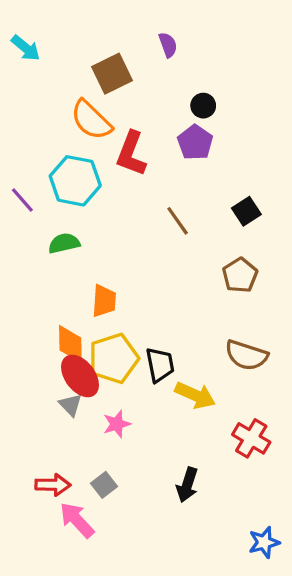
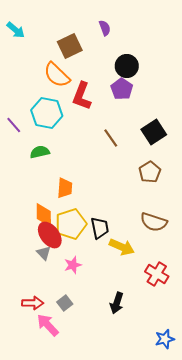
black circle: (203, 106) -> (127, 66), size x1.5
black square: (246, 211) -> (154, 132), size x1.4

